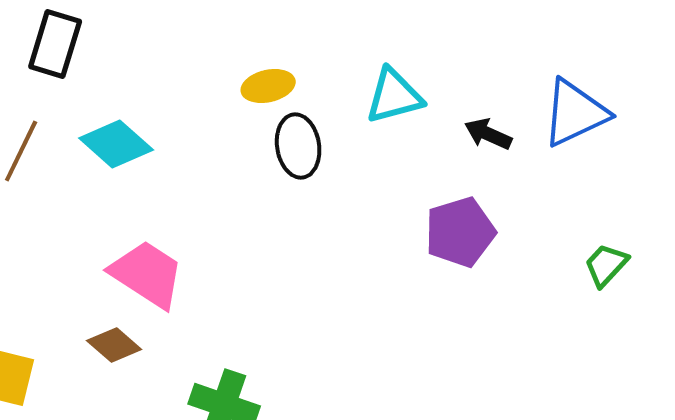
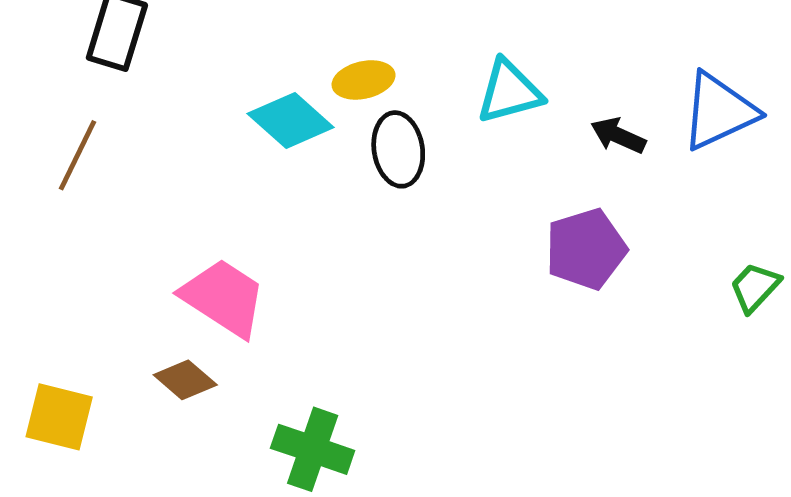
cyan diamond: (116, 144) -> (291, 121), moved

